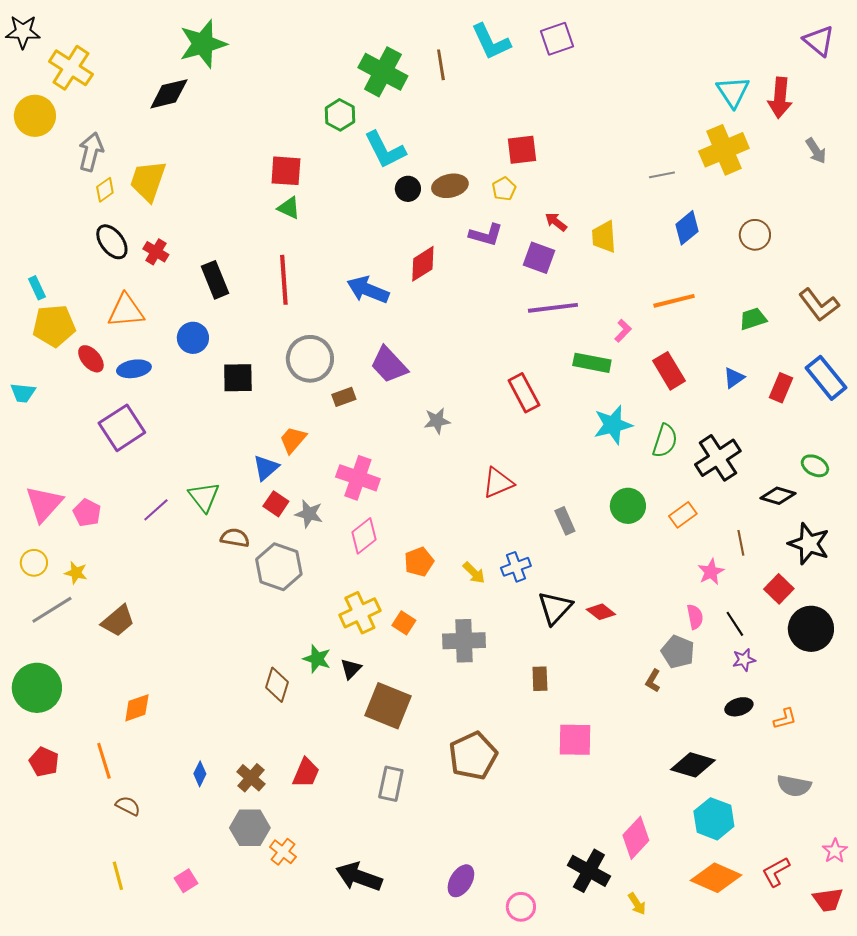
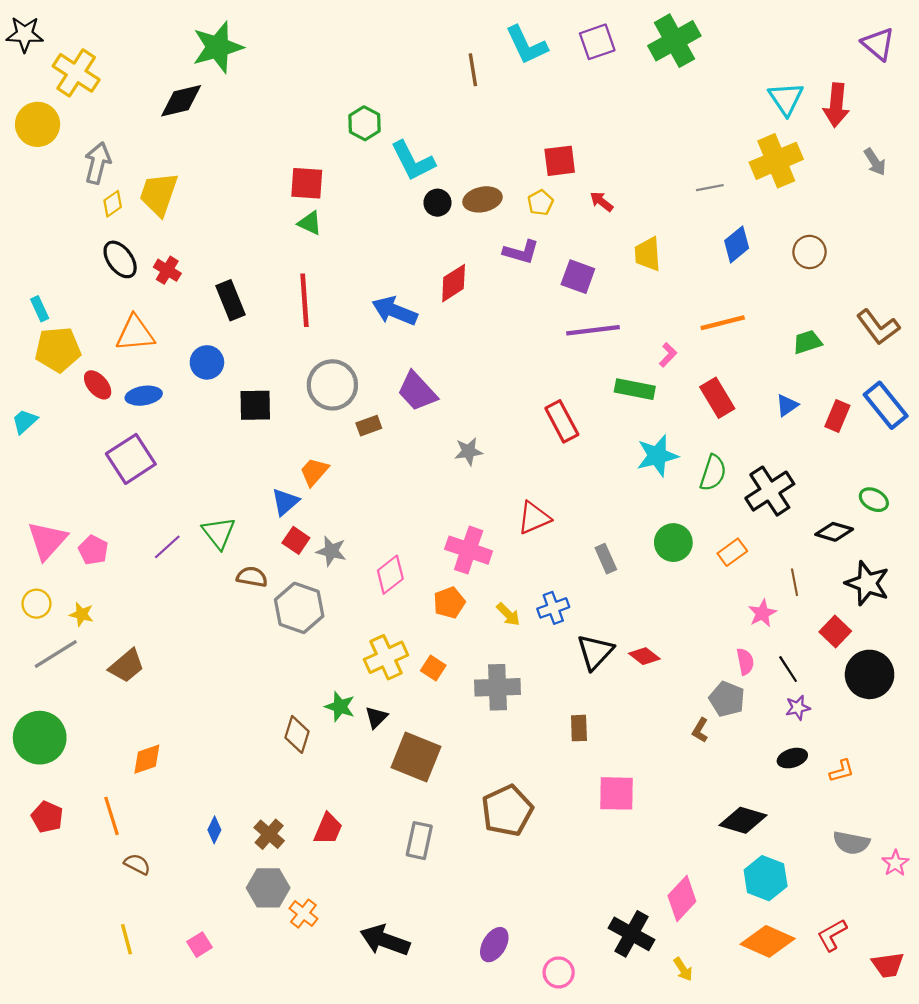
green cross: (383, 72) -> (674, 41), moved, turned 33
red arrow: (556, 222) -> (602, 202), moved
cyan trapezoid: (23, 393) -> (25, 421), turned 132
pink cross: (358, 478) -> (469, 550), moved
pink star: (835, 851) -> (895, 863), moved

